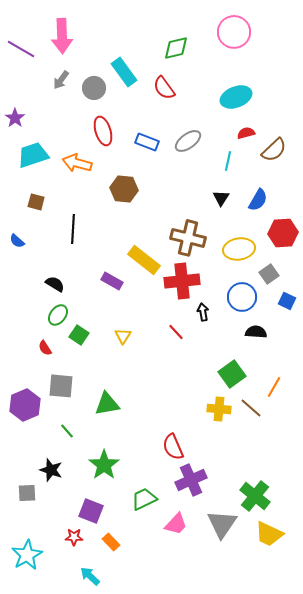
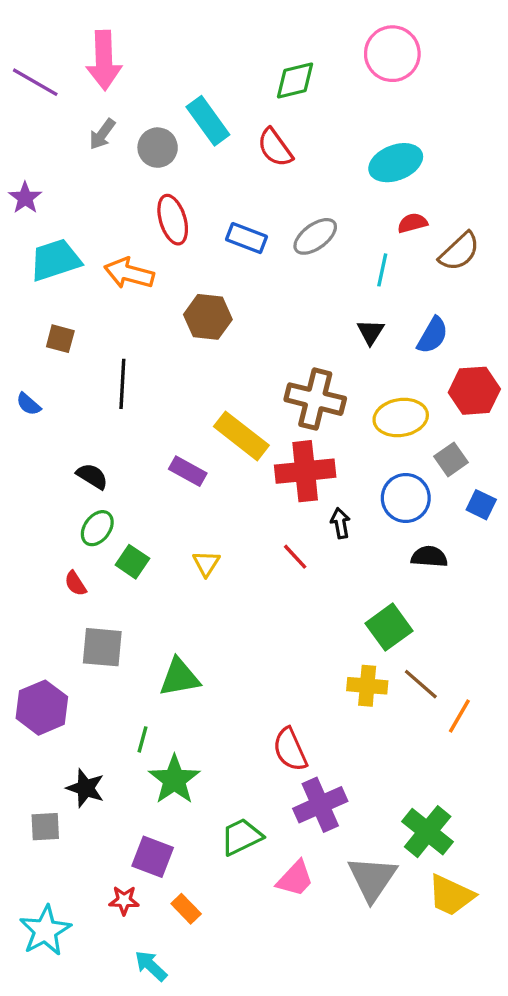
orange line: (274, 387) -> (459, 716), moved
purple hexagon: (25, 405) -> (42, 708), moved
green line: (67, 431) -> (142, 739), moved, turned 56

